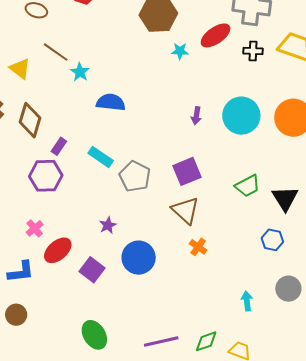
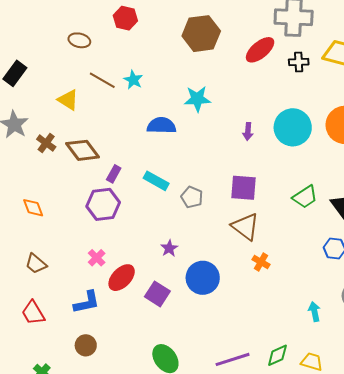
cyan star: (180, 51) -> (197, 99), moved, size x1.5
cyan star: (80, 72) -> (133, 80), moved
brown diamond: (30, 120) -> (83, 150), turned -48
purple square: (187, 171) -> (243, 188), turned 32
gray pentagon: (135, 176) -> (192, 197), size x0.7

